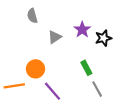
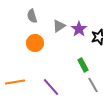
gray triangle: (55, 37) -> (59, 26), moved
orange circle: (35, 69) -> (35, 43), moved

